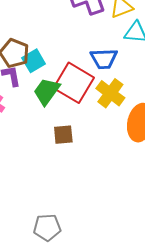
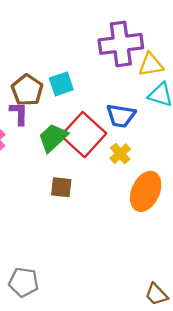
cyan square: (34, 61) -> (61, 84), moved
yellow cross: (110, 93) -> (120, 154), size x0.7

